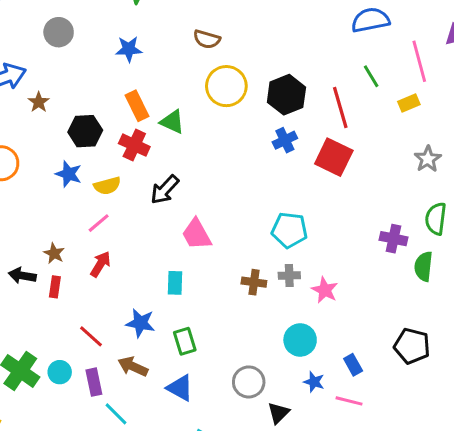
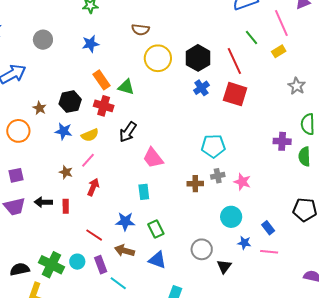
brown star: (39, 102) -> (40, 108), moved
brown star: (54, 253) -> (66, 172), moved

